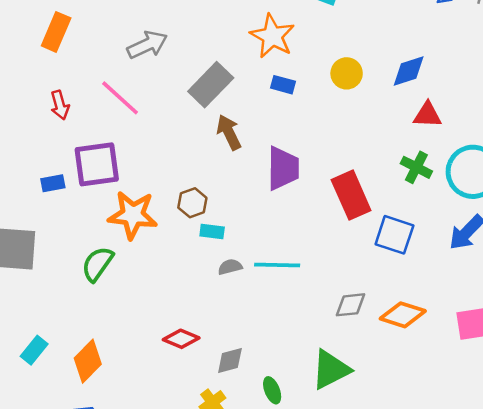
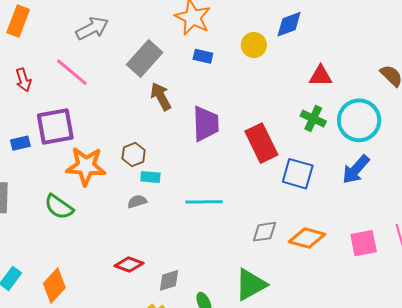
blue diamond: (409, 71) -> (289, 24), moved
green semicircle: (97, 264) -> (59, 207), turned -88
gray semicircle: (230, 267) -> (137, 201), moved

